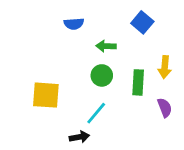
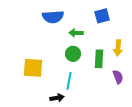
blue square: (142, 22) -> (102, 16), turned 35
blue semicircle: (74, 24) -> (53, 17), size x1.5
cyan line: (96, 113) -> (69, 81), turned -30

